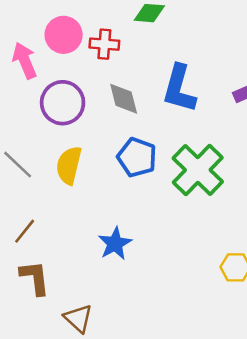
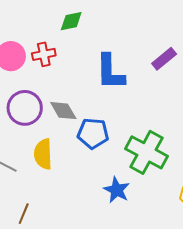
gray diamond: (124, 99) -> (63, 111), moved
green cross: (198, 170) -> (147, 152), moved
blue star: (115, 244) -> (117, 190), moved

